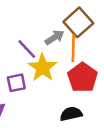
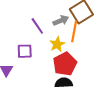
yellow star: (42, 68) -> (57, 44), moved, size x0.7
red pentagon: (83, 77) -> (65, 64), moved

